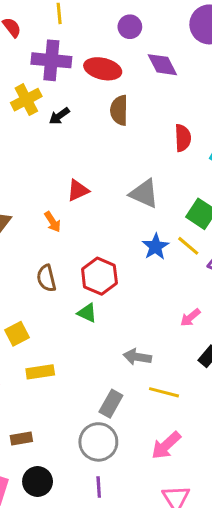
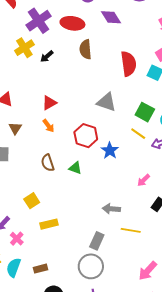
purple cross: (51, 60) -> (39, 21), turned -35
red semicircle: (183, 138) -> (128, 64), size x1.4
red triangle: (78, 190) -> (49, 103), moved
blue star: (156, 247) -> (110, 151), moved
red hexagon: (99, 276) -> (86, 136), moved
green triangle: (87, 313) -> (75, 168), moved
pink arrow: (166, 445) -> (148, 271), moved

